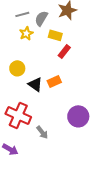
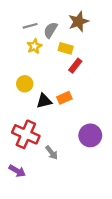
black triangle: (35, 84) -> (44, 101), turned -49

